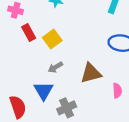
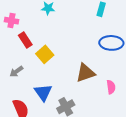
yellow square: (52, 39) -> (45, 54), moved
gray arrow: (55, 67) -> (16, 71), moved

